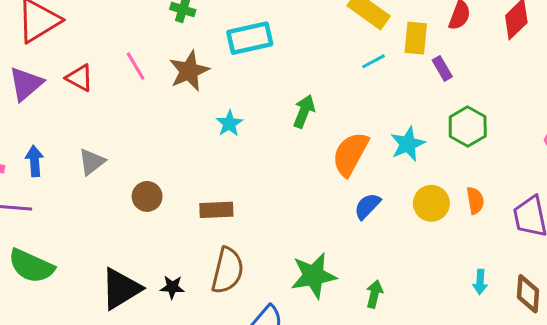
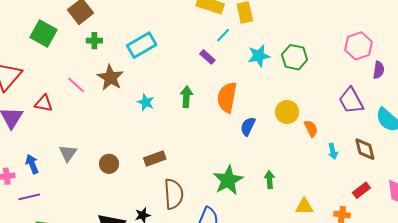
purple rectangle: (442, 68) -> (207, 57), moved
green arrow: (304, 111) -> (186, 97), moved
cyan star: (408, 144) -> (259, 56), moved, turned 30
orange semicircle: (475, 201) -> (311, 128), moved

